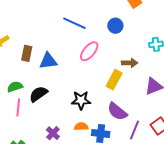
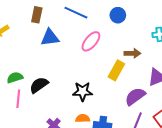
brown rectangle: (27, 53) -> (37, 15), moved
blue triangle: (48, 61) -> (50, 38), moved
purple semicircle: (117, 112) -> (135, 96), moved, turned 105

